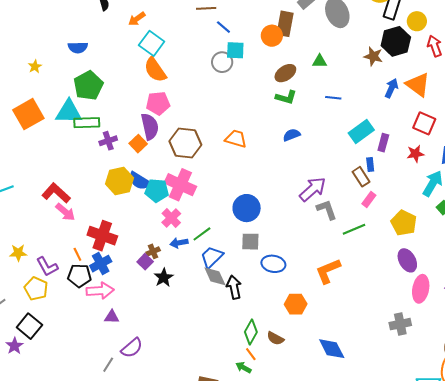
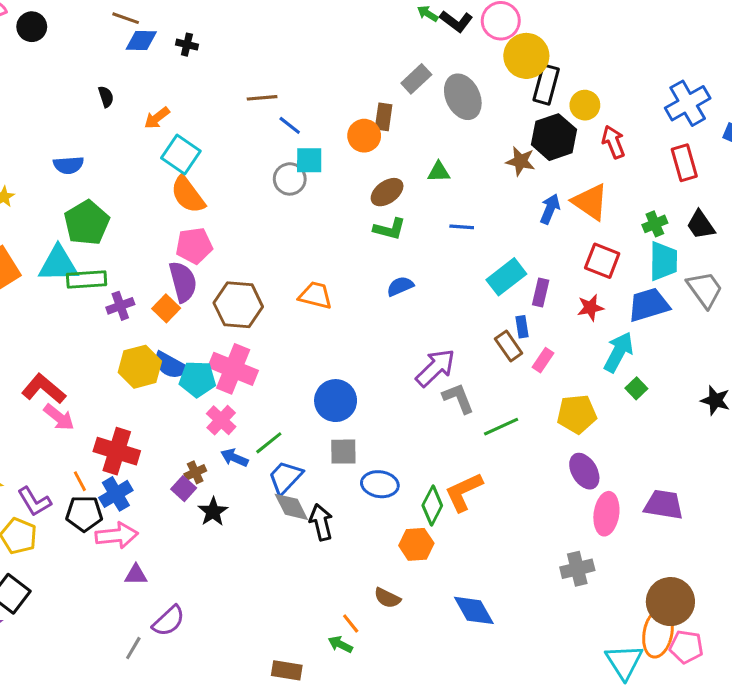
brown rectangle: (285, 24) -> (384, 117), size x0.7
pink rectangle: (369, 200) -> (543, 360), moved
yellow pentagon: (404, 223) -> (577, 414), turned -30
blue arrow: (179, 243) -> (234, 458), turned 36
green diamond: (251, 332) -> (432, 506), moved

